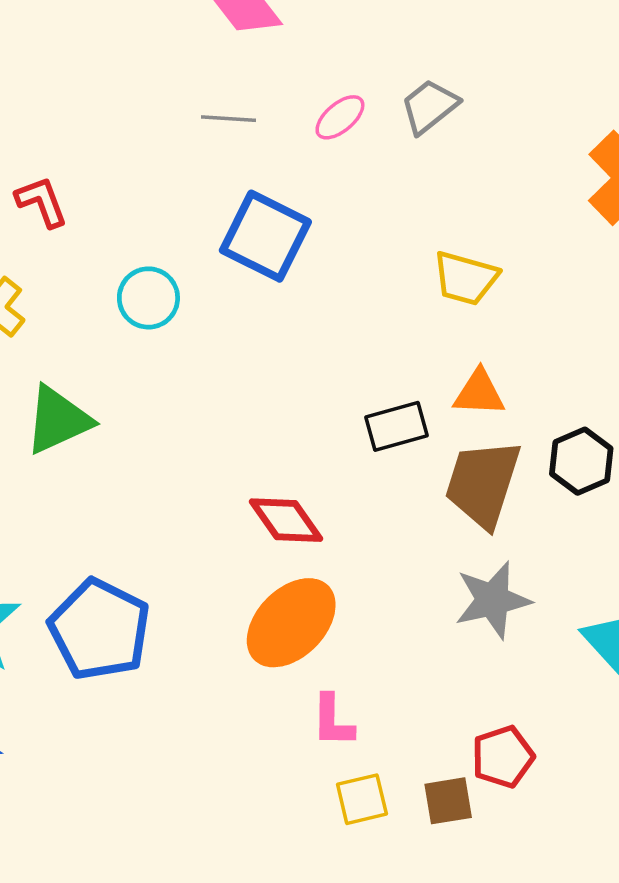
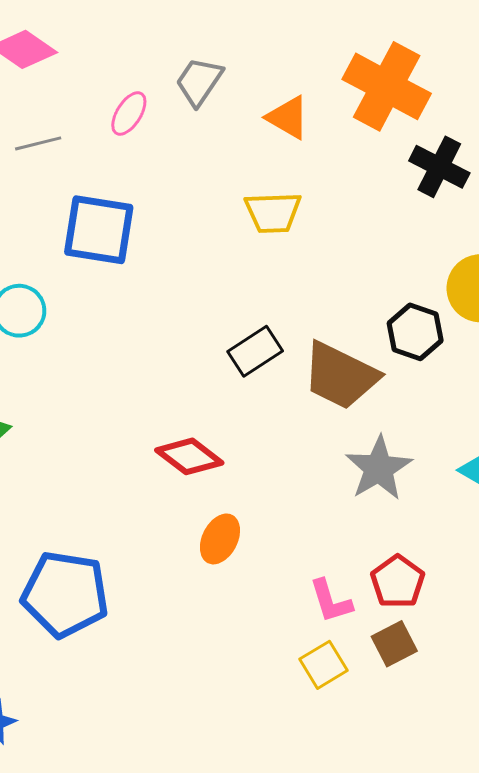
orange triangle: (479, 393) -> (288, 117), moved, turned 45
brown trapezoid: (483, 484) -> (340, 376), turned -64
orange ellipse: (291, 623) -> (220, 539), size x0.6
pink L-shape: (333, 721) -> (331, 601), moved
red pentagon: (503, 757) -> (398, 582), moved

